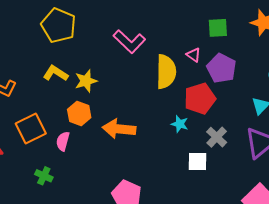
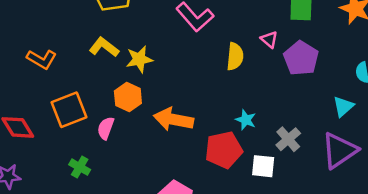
yellow semicircle: (166, 72) -> (235, 56), size x0.7
red pentagon: (200, 99) -> (224, 150), moved

